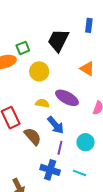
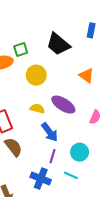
black trapezoid: (58, 40) -> (58, 44), turned -80
brown semicircle: (33, 136) -> (14, 147), moved
cyan line: (80, 173) -> (71, 175), moved

